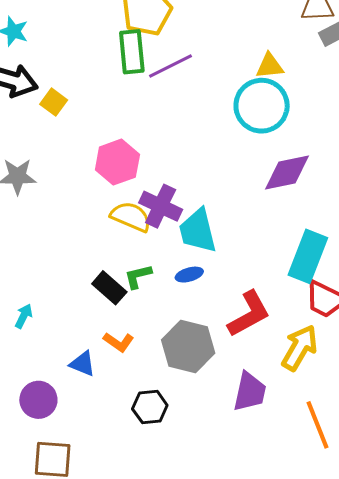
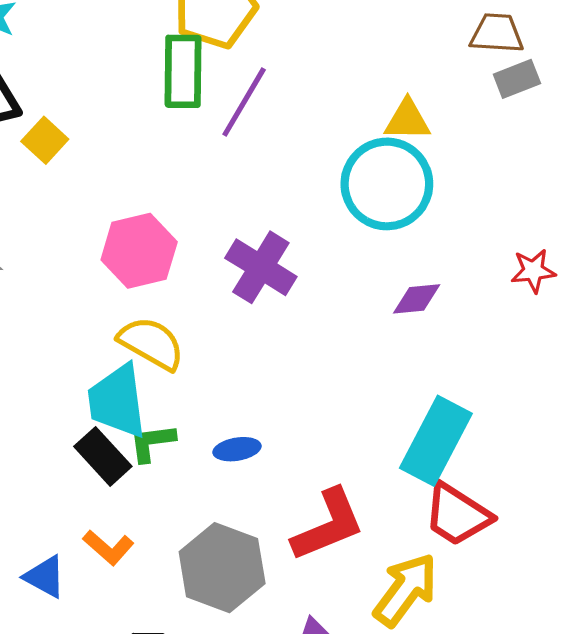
purple line: (170, 66) -> (244, 102), turned -39
purple diamond: (287, 173) -> (417, 299), size x0.6
purple cross: (161, 206) -> (261, 267), moved
cyan trapezoid: (198, 231) -> (117, 401), moved

